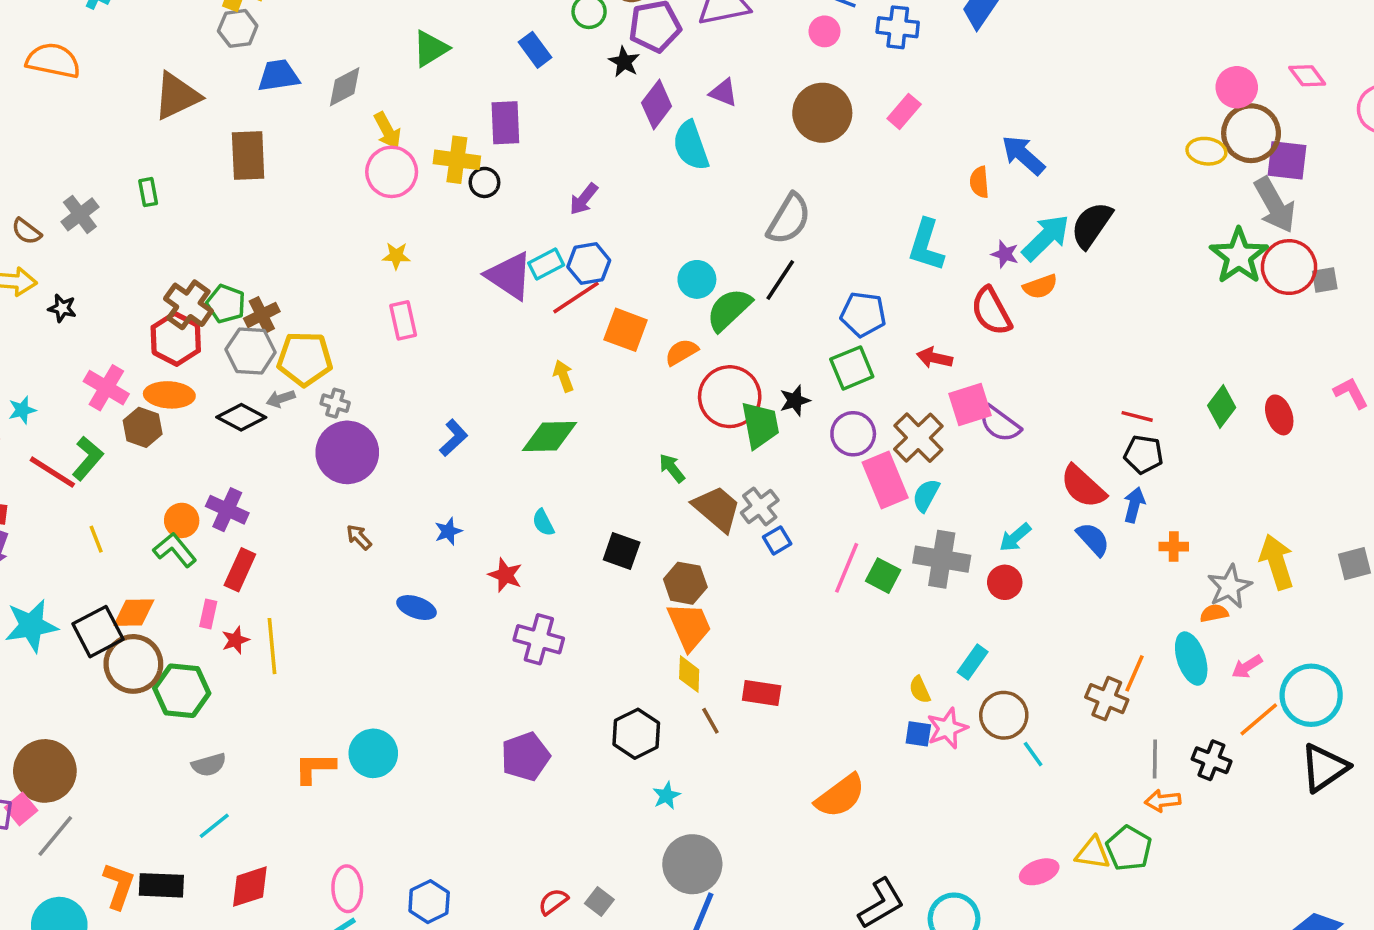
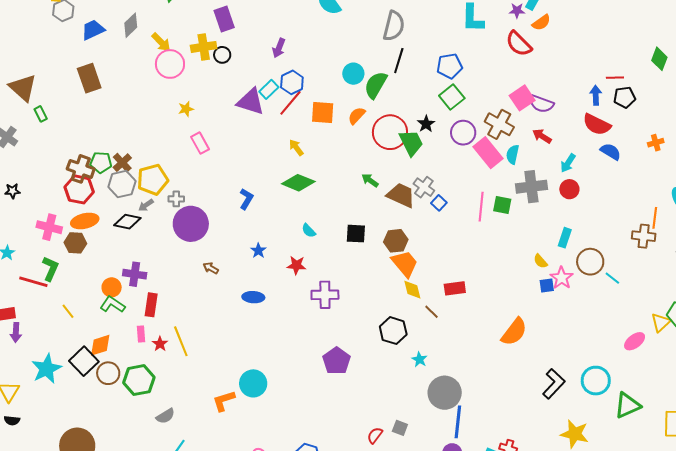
brown triangle: (177, 96) -> (23, 88), moved, turned -36
red arrow: (935, 358) -> (542, 136), moved, turned 36
green diamond: (550, 436) -> (298, 183), turned 40
blue arrow: (1134, 505) -> (596, 95), moved
brown circle: (133, 664) -> (108, 373), size x0.7
yellow triangle: (1093, 853) -> (661, 322), turned -35

